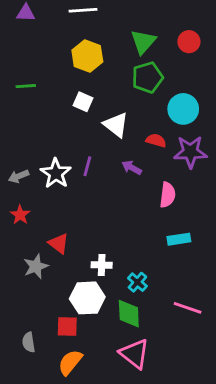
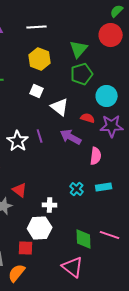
red circle: (189, 42) -> (111, 35), moved, size x1.5
purple line: (87, 166) -> (40, 136), turned -32
purple arrow: (132, 168) -> (71, 137), size x1.5
cyan cross: (137, 282) -> (77, 189), moved
green diamond: (129, 314) -> (84, 239), moved
orange semicircle: (70, 362) -> (17, 273), moved

